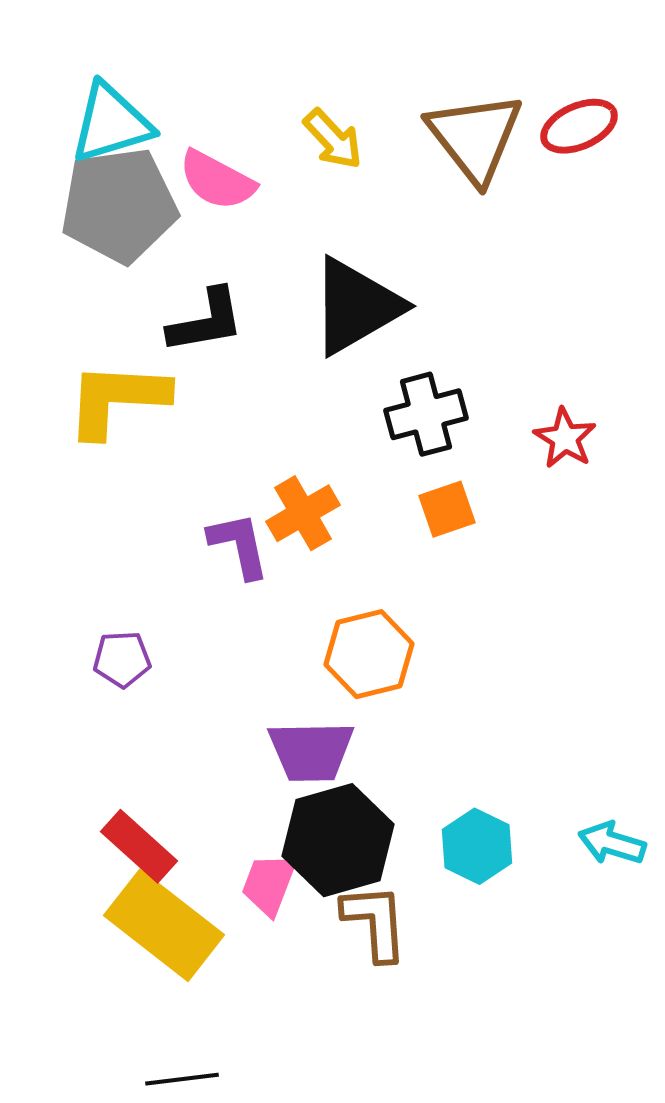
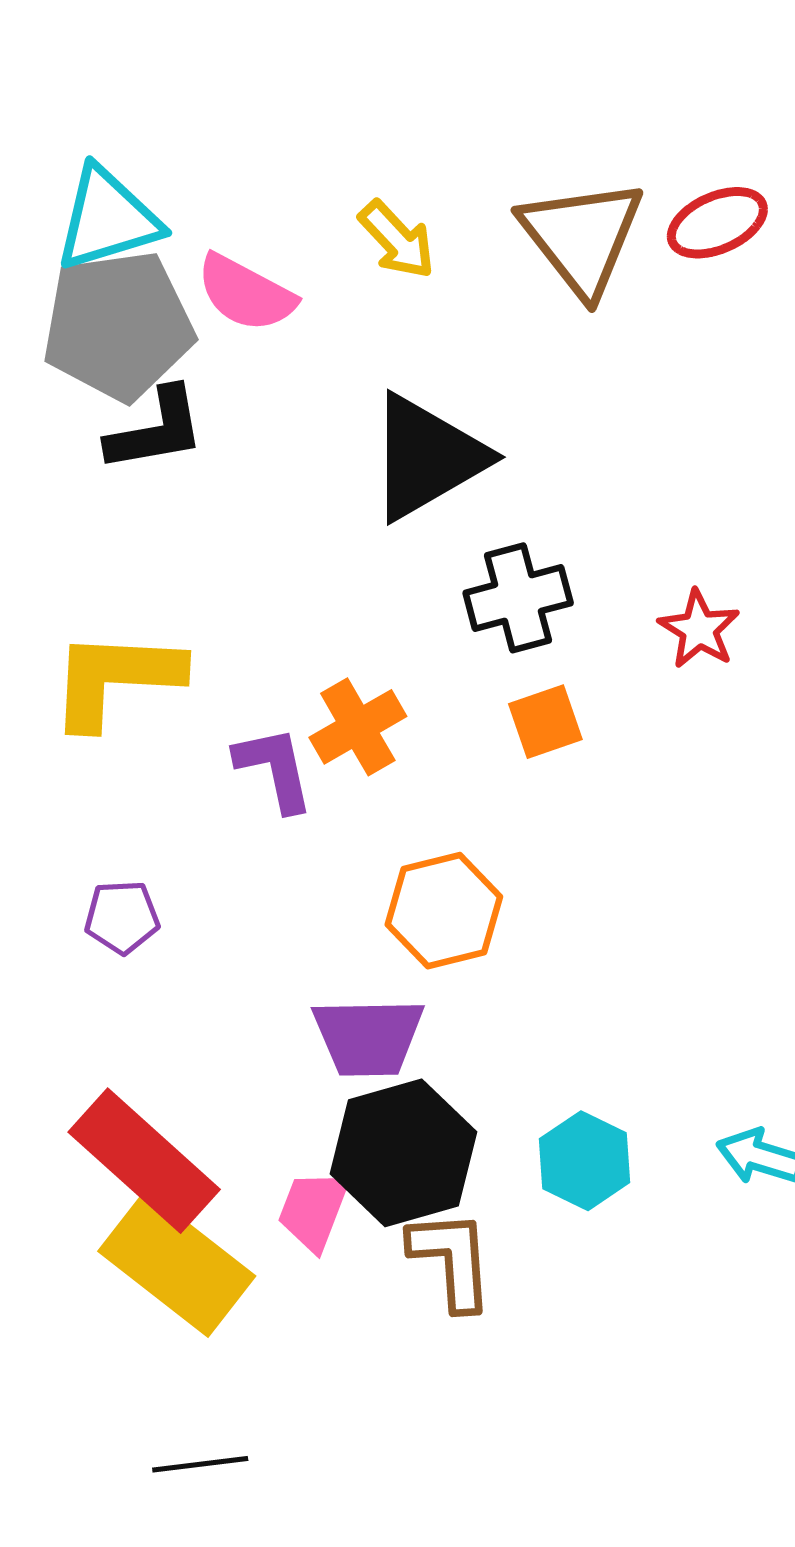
black L-shape: (206, 321) -> (156, 430), moved
yellow L-shape: (117, 399) -> (116, 679), moved
red rectangle: (139, 846) -> (144, 1161), size x1.5

